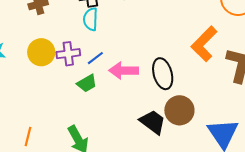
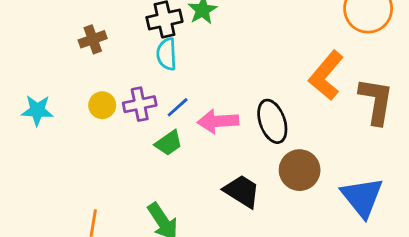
yellow circle: (41, 52) -> (102, 105), size x0.7
black trapezoid: (153, 122) -> (242, 191), moved

